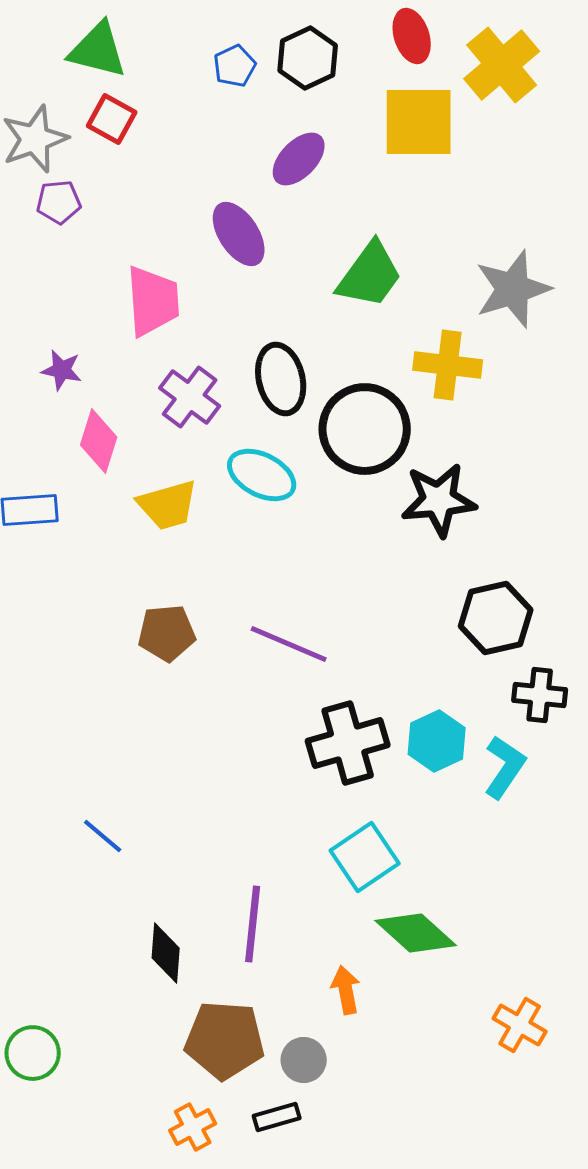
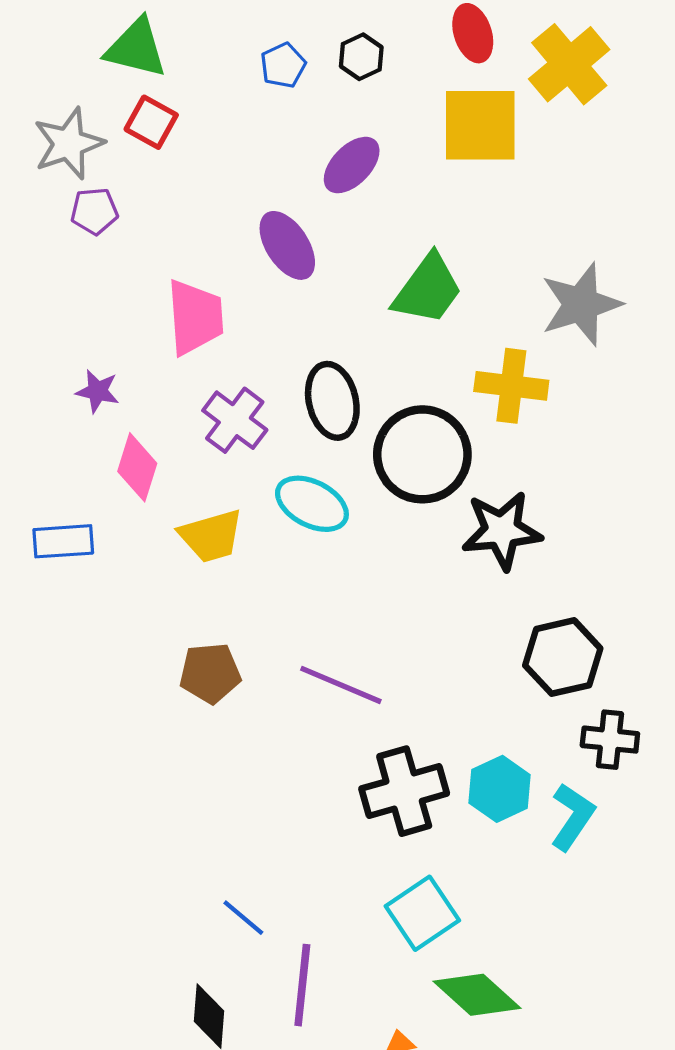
black hexagon: (308, 58) -> (361, 57), size x0.7
blue line: (103, 836) -> (243, 918), moved

